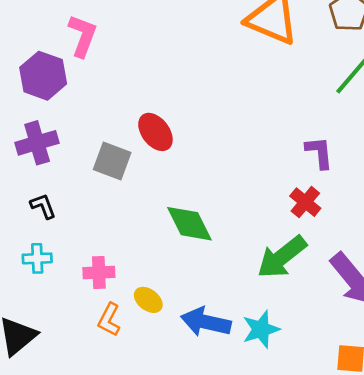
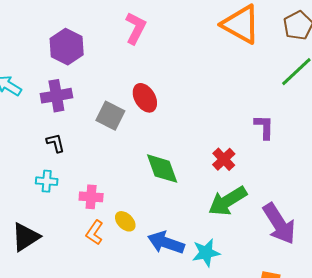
pink L-shape: (83, 36) -> (136, 28), moved
red cross: (305, 202) -> (224, 159), moved

